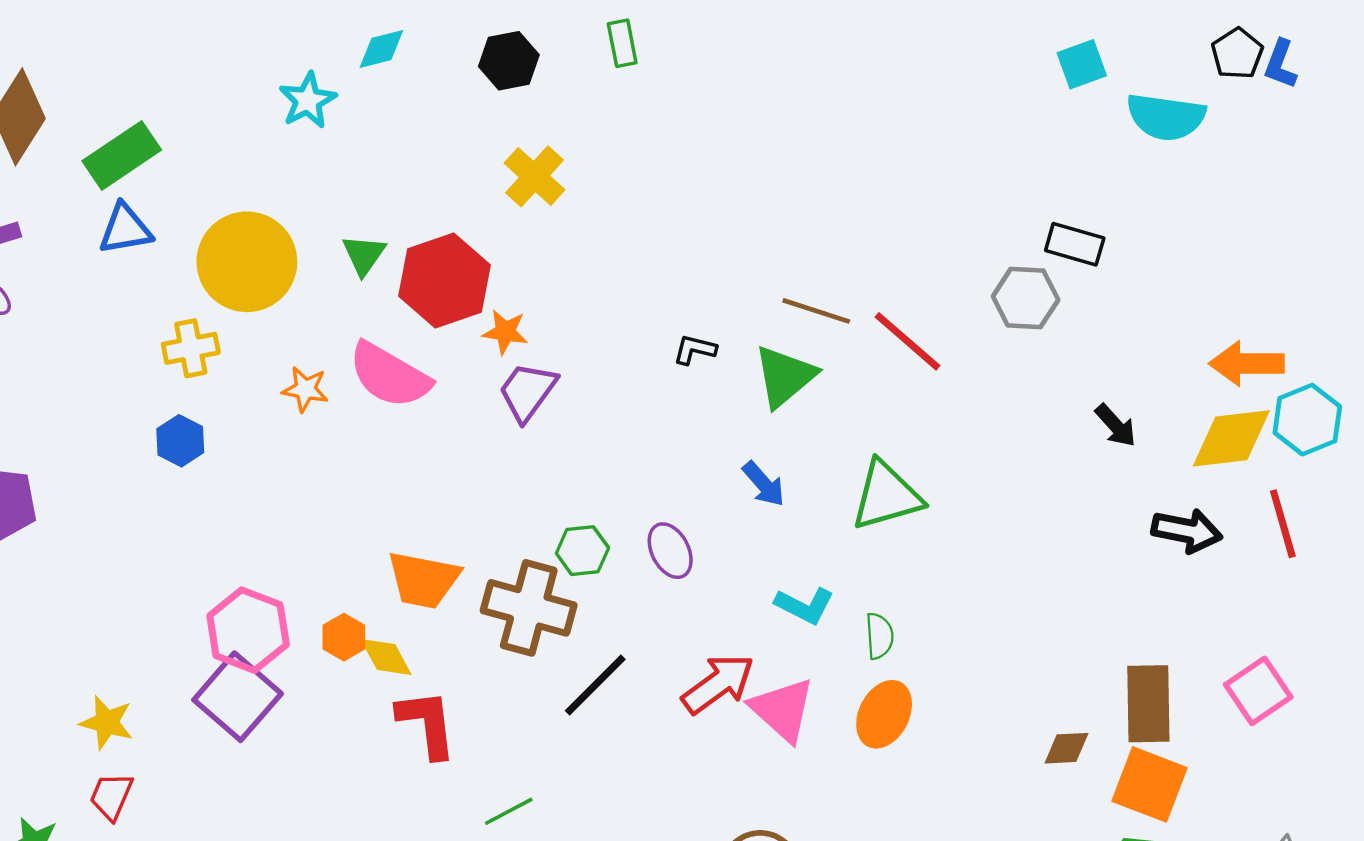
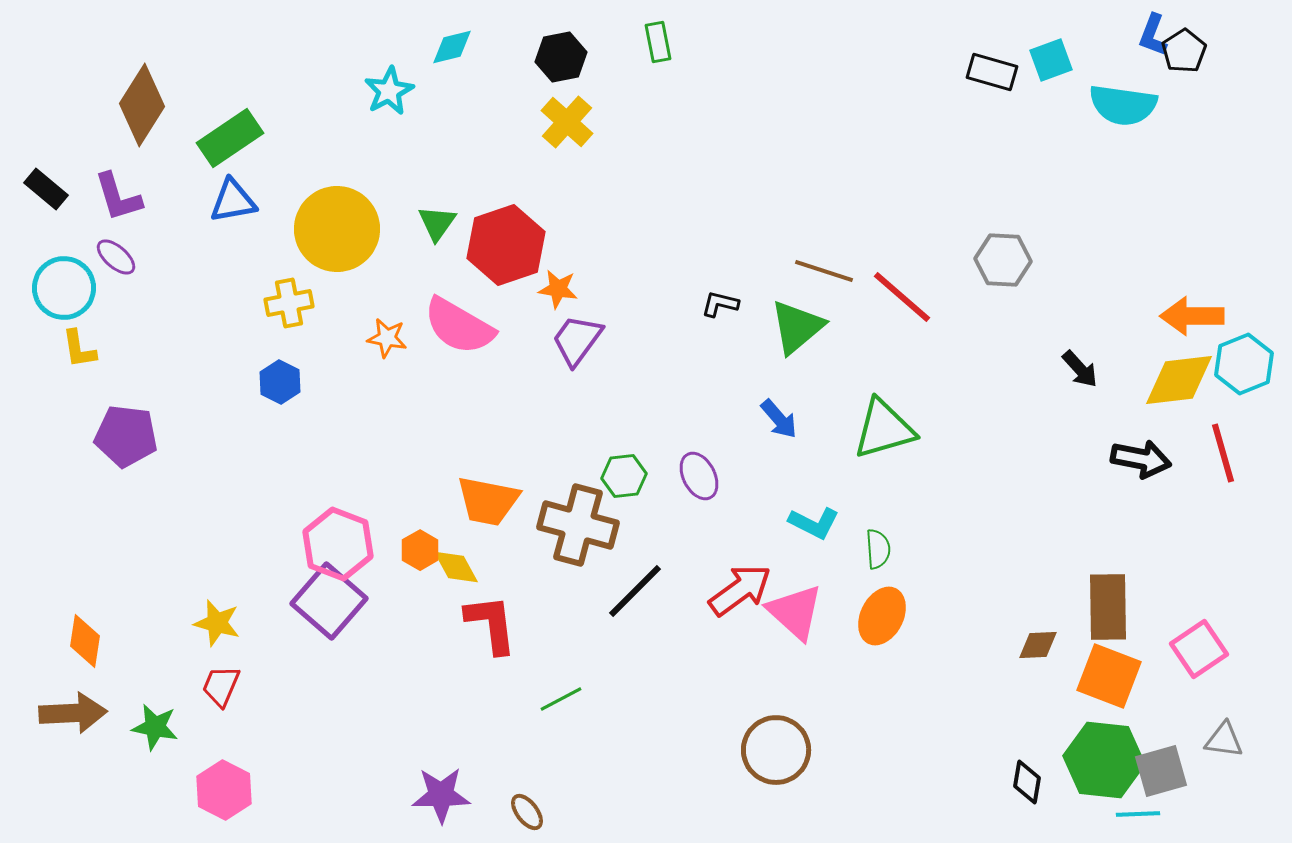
blue L-shape: (1280, 64) -> (1153, 35), moved
yellow cross: (535, 176) -> (567, 122), moved
black rectangle: (1075, 244) -> (992, 72), moved
pink square: (1258, 691) -> (1199, 649), moved

